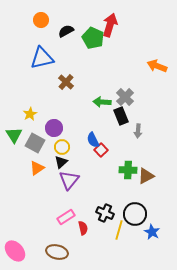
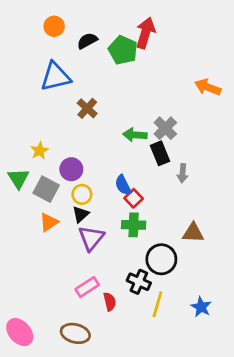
green cross: (128, 170) -> (134, 225), moved
brown triangle: (146, 176) -> (193, 233), turned 30
black circle: (135, 214) -> (161, 259), moved

